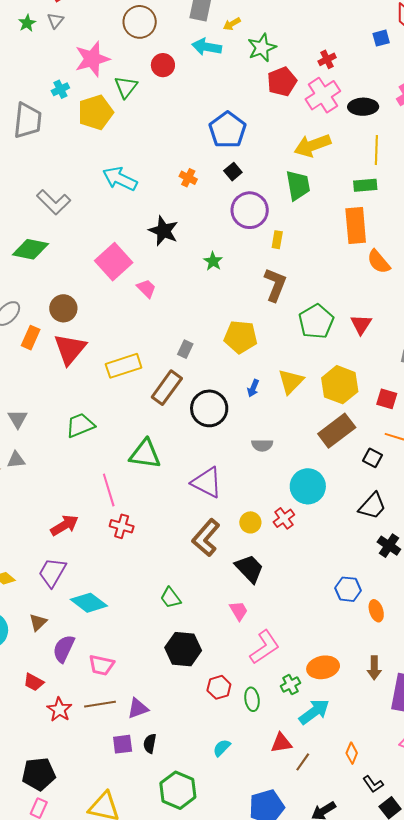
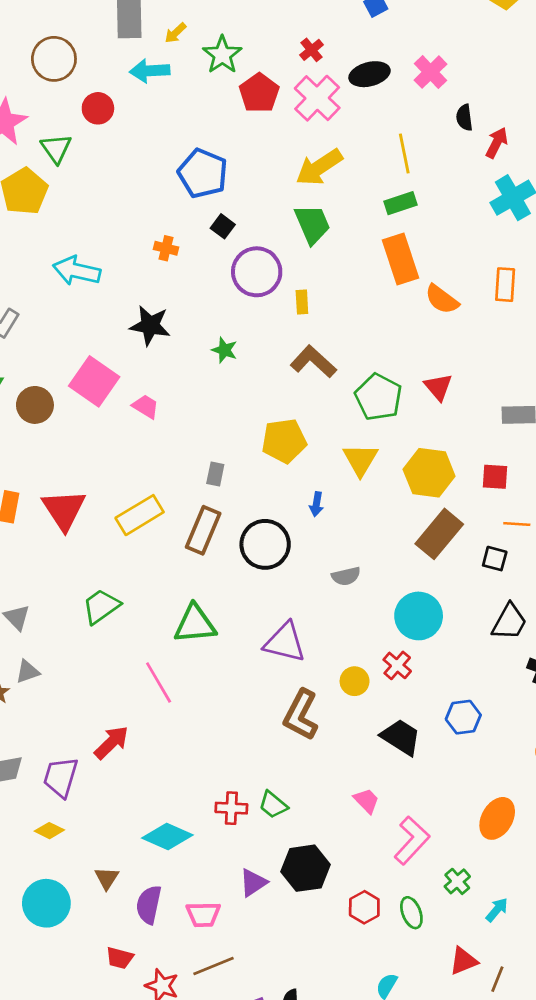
black ellipse: (363, 107) -> (369, 74), moved
brown L-shape: (275, 285) -> (313, 362), turned -56
brown circle: (63, 308) -> (35, 405), moved
yellow triangle: (291, 381) -> (360, 460), moved
red cross: (122, 526) -> (231, 808), moved
black trapezoid: (249, 569) -> (401, 737), moved
purple trapezoid: (52, 572) -> (61, 777), moved
blue hexagon: (348, 589) -> (463, 717), moved
orange ellipse: (323, 667) -> (497, 818), moved, turned -36
purple triangle: (138, 708) -> (253, 883), moved
cyan arrow: (314, 712) -> (497, 910), size x0.6

